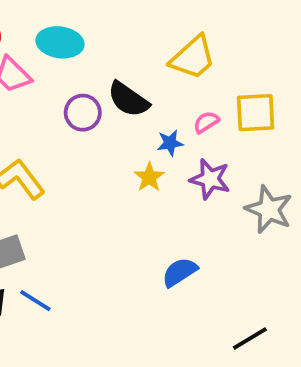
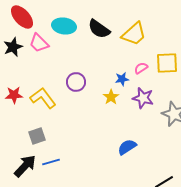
black semicircle: (128, 99) -> (99, 29), moved
purple circle: (83, 113) -> (76, 82), moved
blue line: (35, 301) -> (51, 162), turned -48

